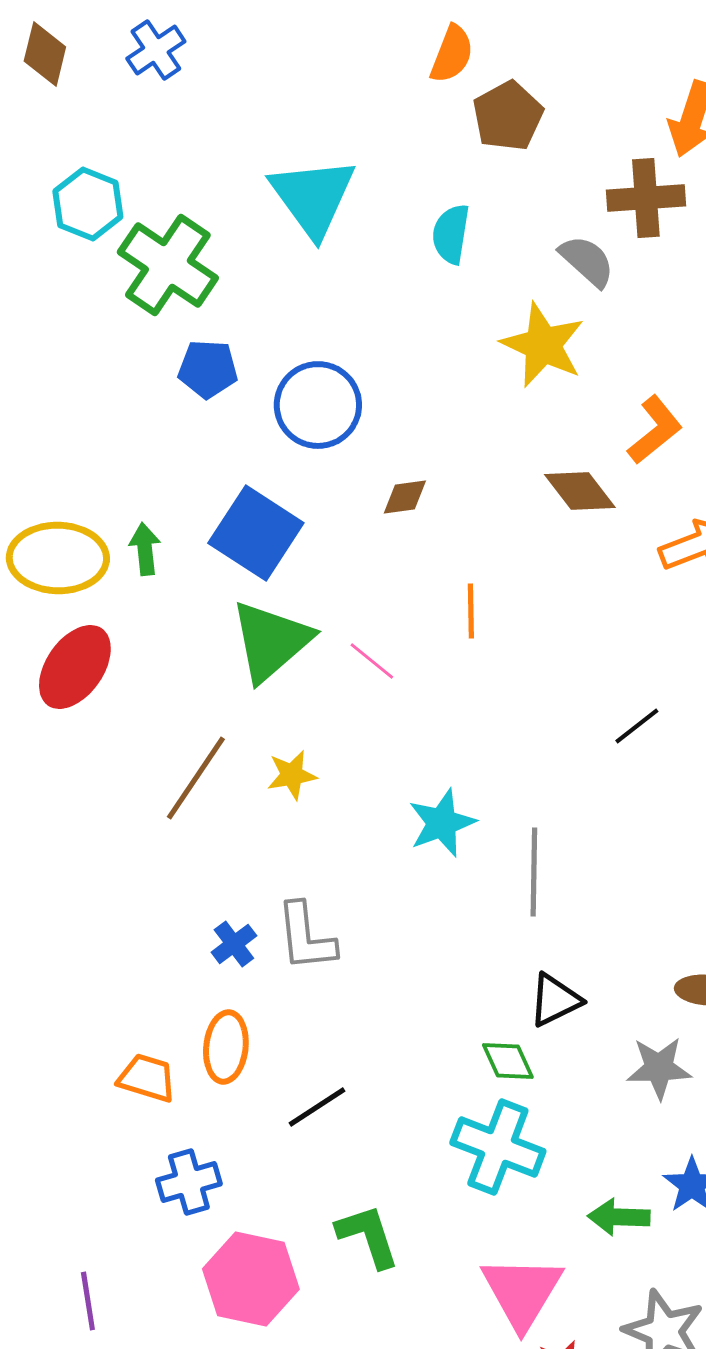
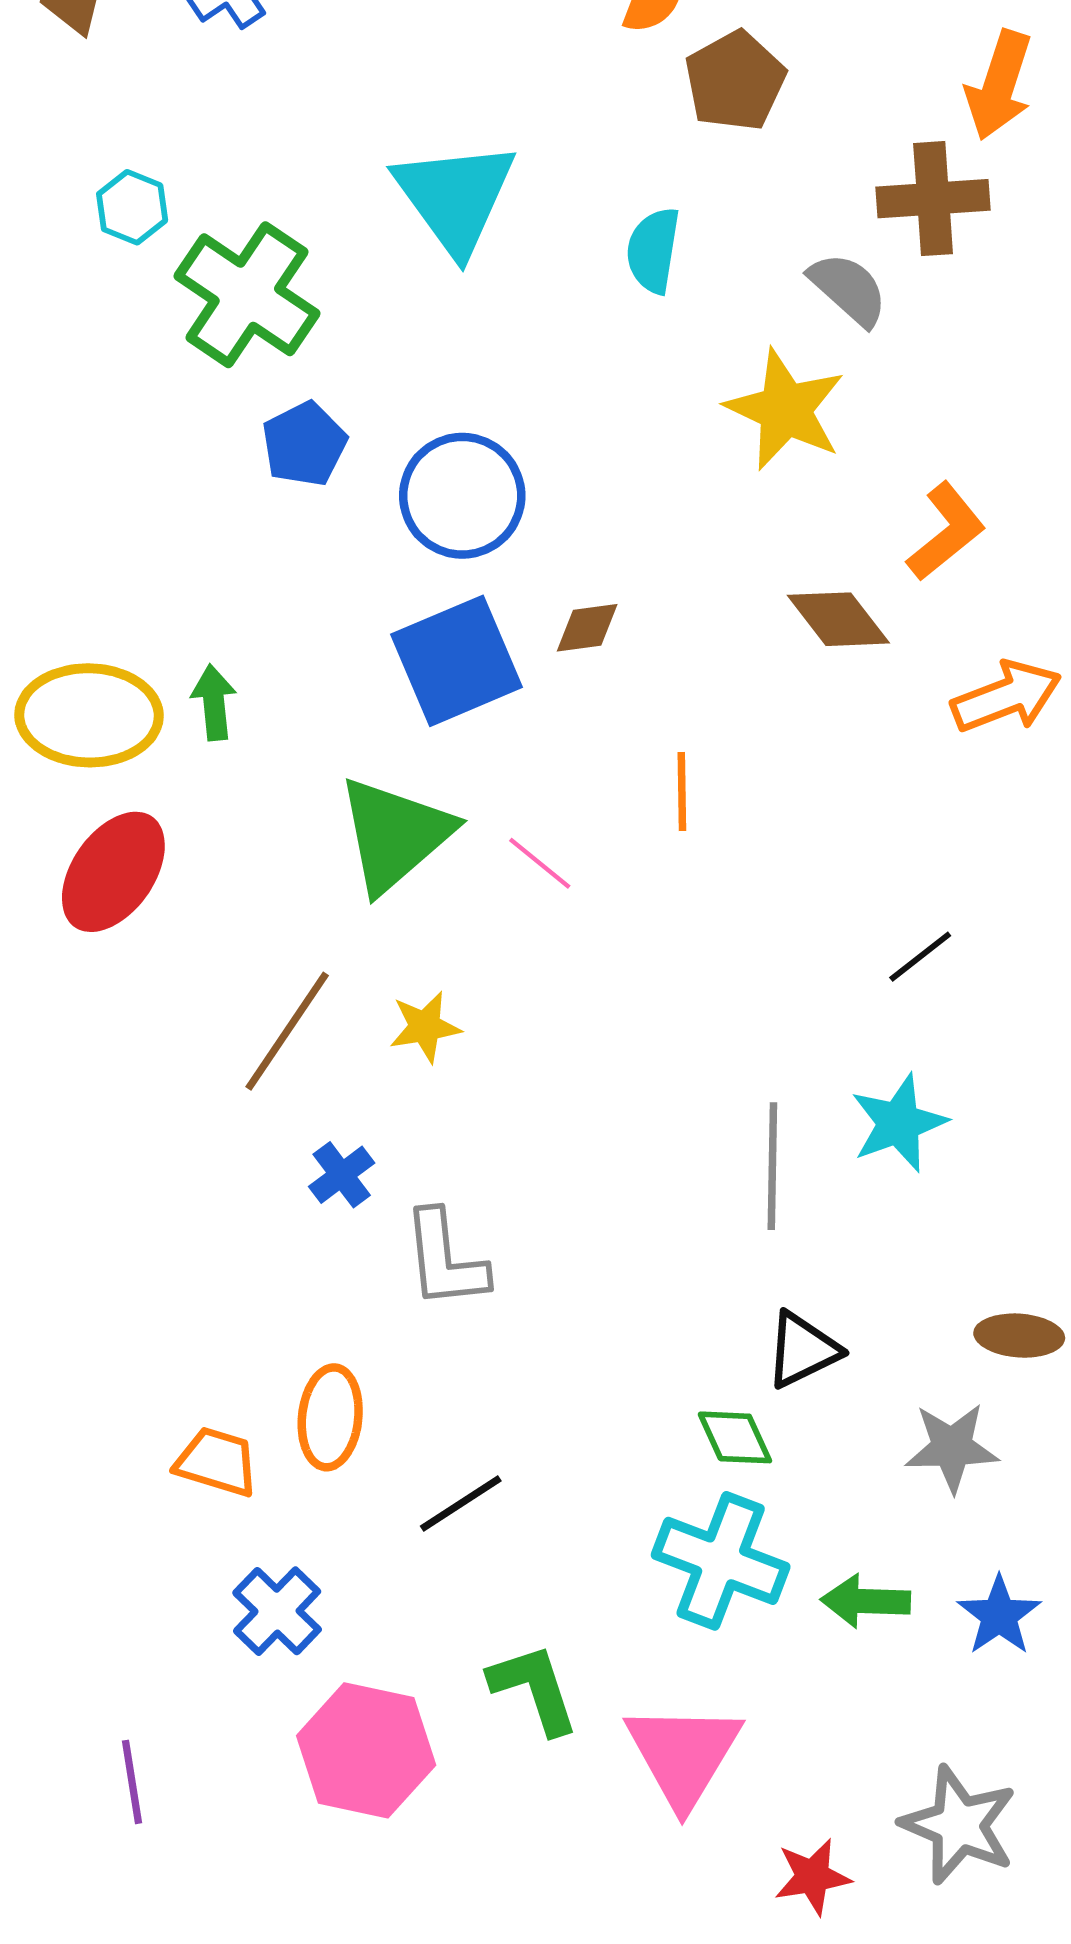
cyan hexagon: (88, 204) -> (132, 207), size x0.7
blue pentagon: (208, 369) -> (304, 444), turned -30
blue square: (256, 533) -> (456, 661), moved, turned 34
cyan star: (442, 823) -> (899, 1123), moved
blue cross: (234, 944) -> (342, 1175), moved
blue cross: (189, 1182) -> (277, 1611), turned -30
green arrow: (619, 1217) -> (866, 1601), moved
pink triangle: (522, 1292) -> (683, 1755), moved

